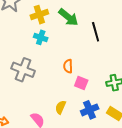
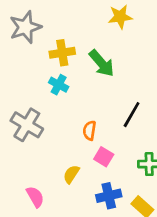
black line: (96, 32) -> (132, 115), moved, turned 36
yellow semicircle: (60, 107) -> (71, 174), moved

